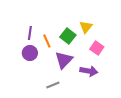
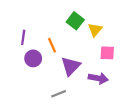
purple line: (30, 33) -> (23, 37), moved
green square: (68, 36) -> (75, 21), moved
pink square: (97, 48) -> (107, 53), turned -32

